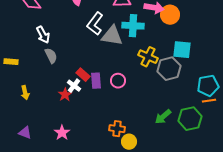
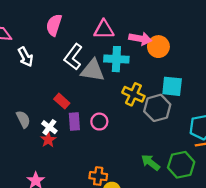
white arrow: (43, 35) -> (26, 57), moved
gray semicircle: (51, 56) -> (23, 119), moved
red rectangle: (83, 75) -> (62, 101), moved
red star: (65, 95) -> (48, 140), moved
green arrow: (163, 117) -> (150, 162), turned 78

